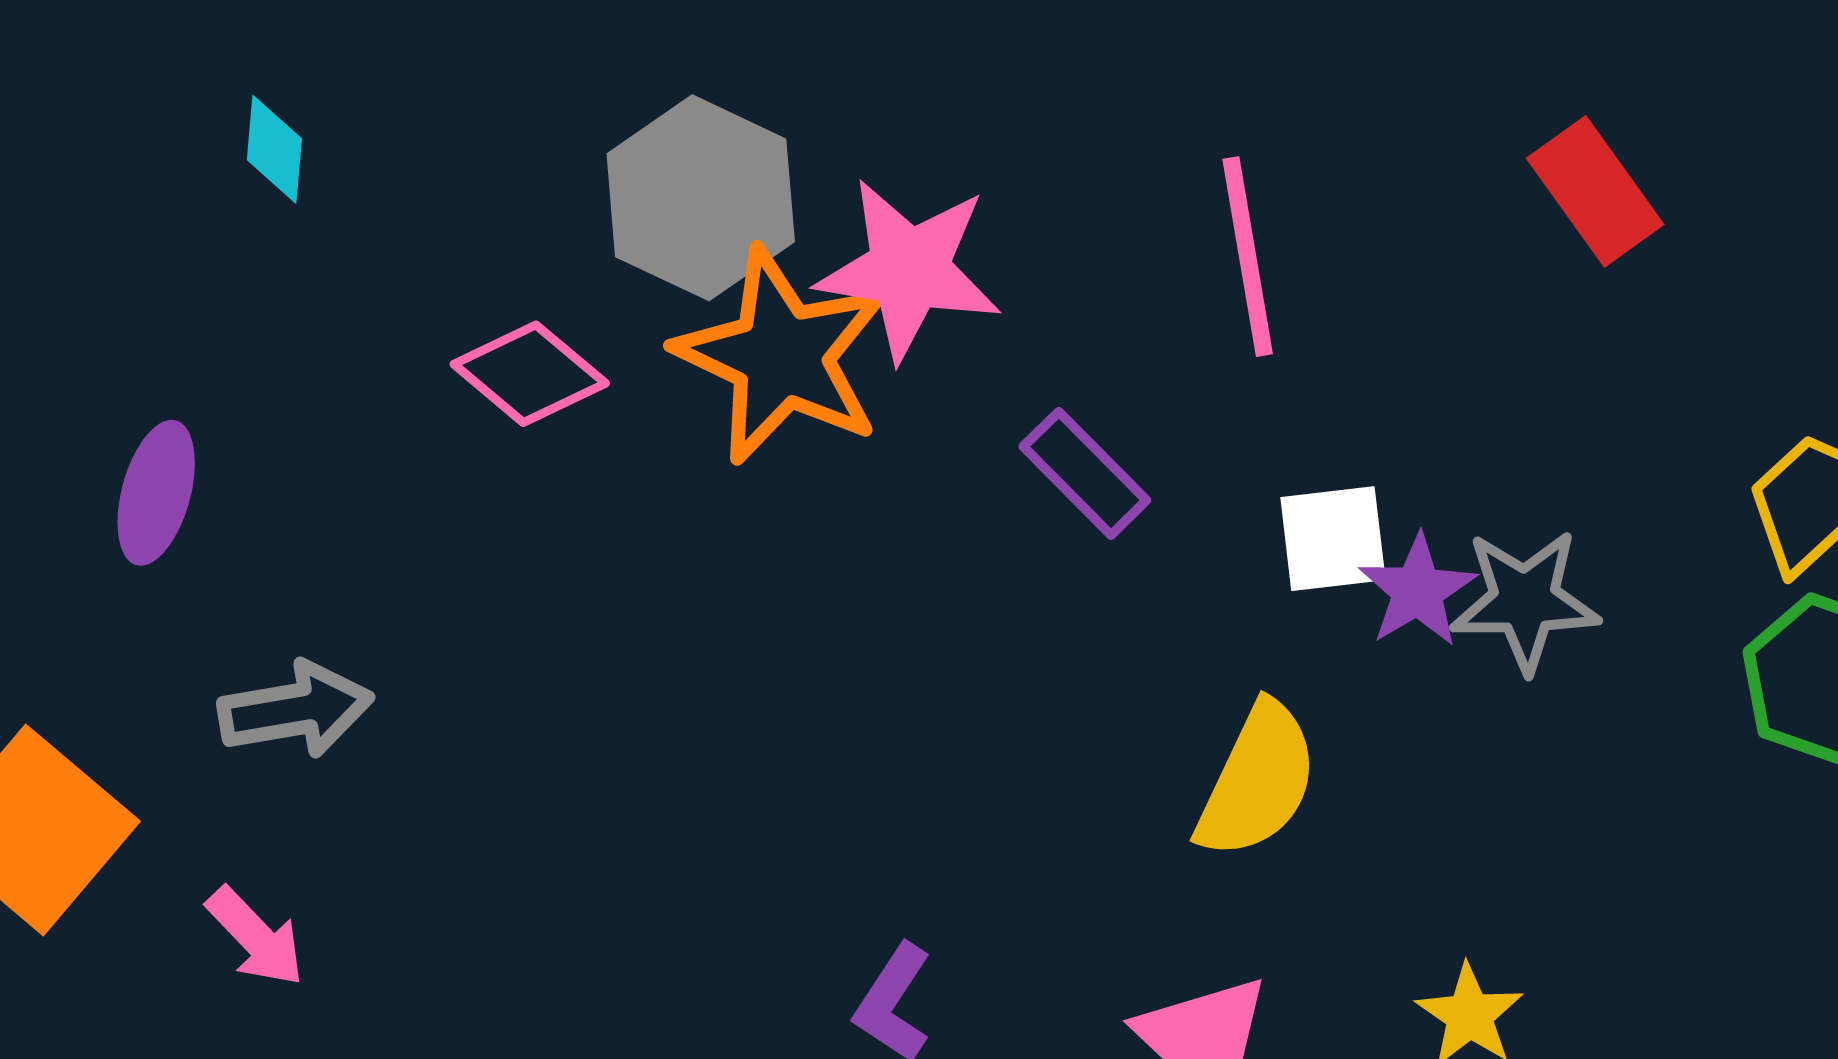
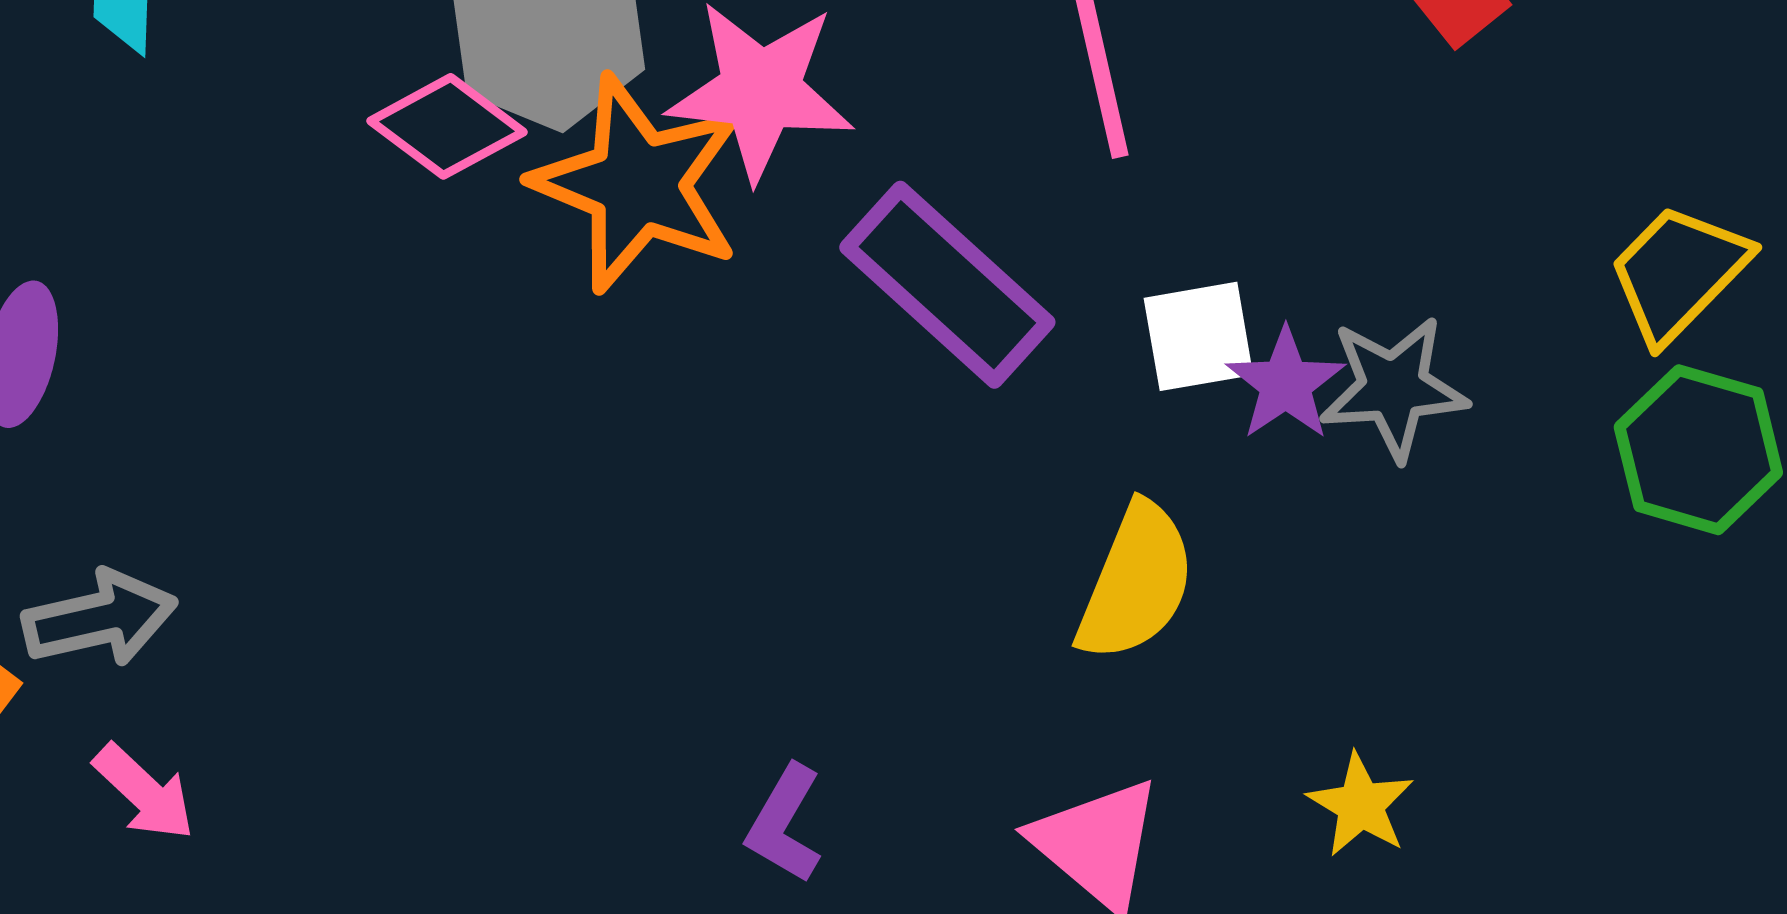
pink diamond: (530, 374) -> (447, 126), moved
purple rectangle: (1085, 473) -> (947, 285), size x1.6
gray arrow: (296, 710) -> (100, 618), moved

